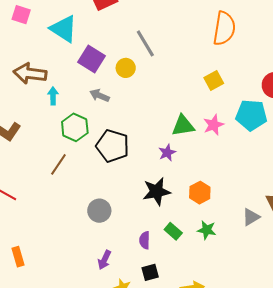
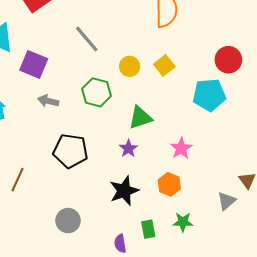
yellow circle: (126, 68) -> (130, 66), moved
pink star: (214, 125) -> (181, 148), moved
green hexagon: (75, 127) -> (96, 92), moved
green rectangle: (173, 231) -> (148, 229), turned 48

